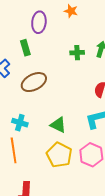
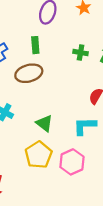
green rectangle: (25, 48) -> (35, 45), moved

